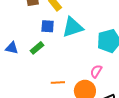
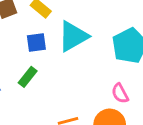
pink semicircle: (96, 71) -> (120, 93), turned -48

